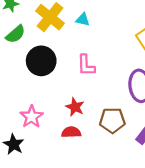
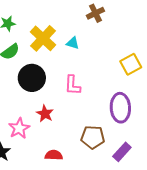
red star: (75, 107) -> (45, 114), moved
red semicircle: (71, 132) -> (54, 155), moved

